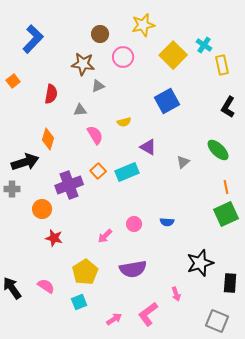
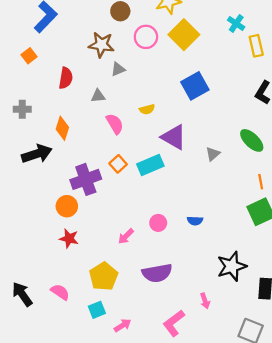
yellow square: (173, 55) -> (184, 35), moved
orange square: (13, 81) -> (29, 56), moved
purple triangle: (148, 147) -> (174, 137), size x1.4
gray cross: (12, 189) -> (22, 109), moved
orange circle: (42, 209) -> (67, 206), moved
pink arrow: (114, 319) -> (123, 325), moved

